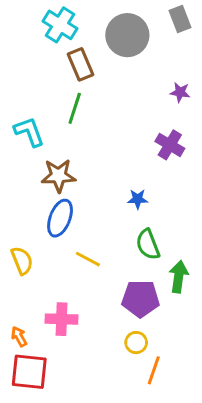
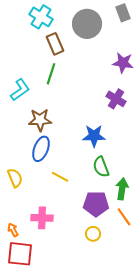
purple star: (180, 92) -> (123, 63), size x1.5
cyan L-shape: (29, 132) -> (20, 90), turned 75
blue star: (138, 199) -> (94, 136), size x1.6
orange line: (154, 370) -> (124, 217), moved, turned -54

